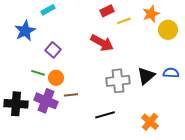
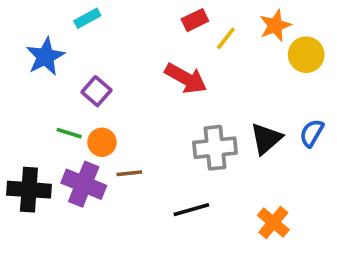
yellow line: (124, 21) -> (226, 38), turned -32
blue semicircle: (171, 73) -> (312, 133), turned -63

